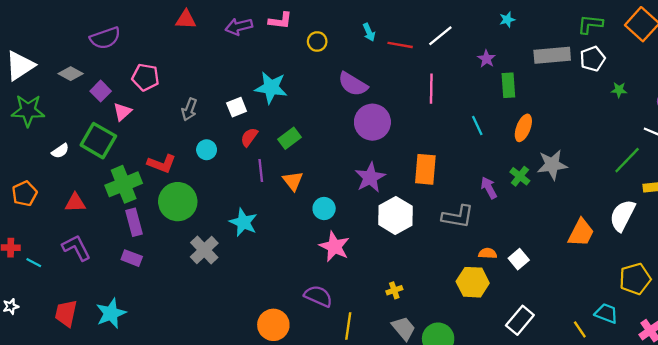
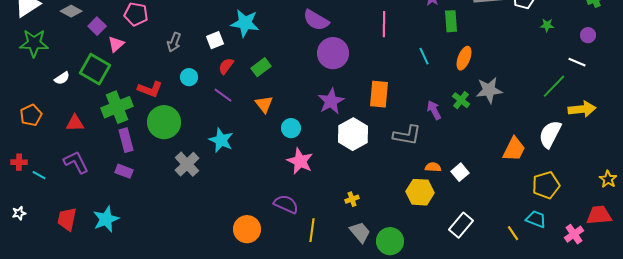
purple line: (261, 170) -> (223, 95), moved, turned -48
yellow pentagon: (635, 279) -> (546, 185), moved

